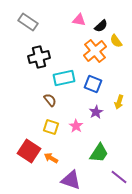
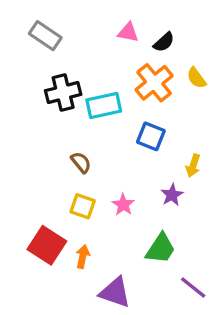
yellow semicircle: (116, 41) -> (196, 78), moved
cyan rectangle: (64, 78) -> (104, 106), moved
purple star: (96, 112) -> (172, 195), moved
orange arrow: (51, 158) -> (83, 257), turned 72

